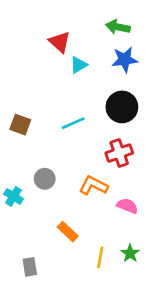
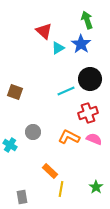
green arrow: (118, 27) -> (87, 20), turned 60
blue star: (125, 60) -> (81, 44), moved, turned -30
cyan line: (73, 123) -> (66, 91), moved
pink semicircle: (127, 206) -> (94, 139), moved
yellow line: (100, 257) -> (61, 189), moved

